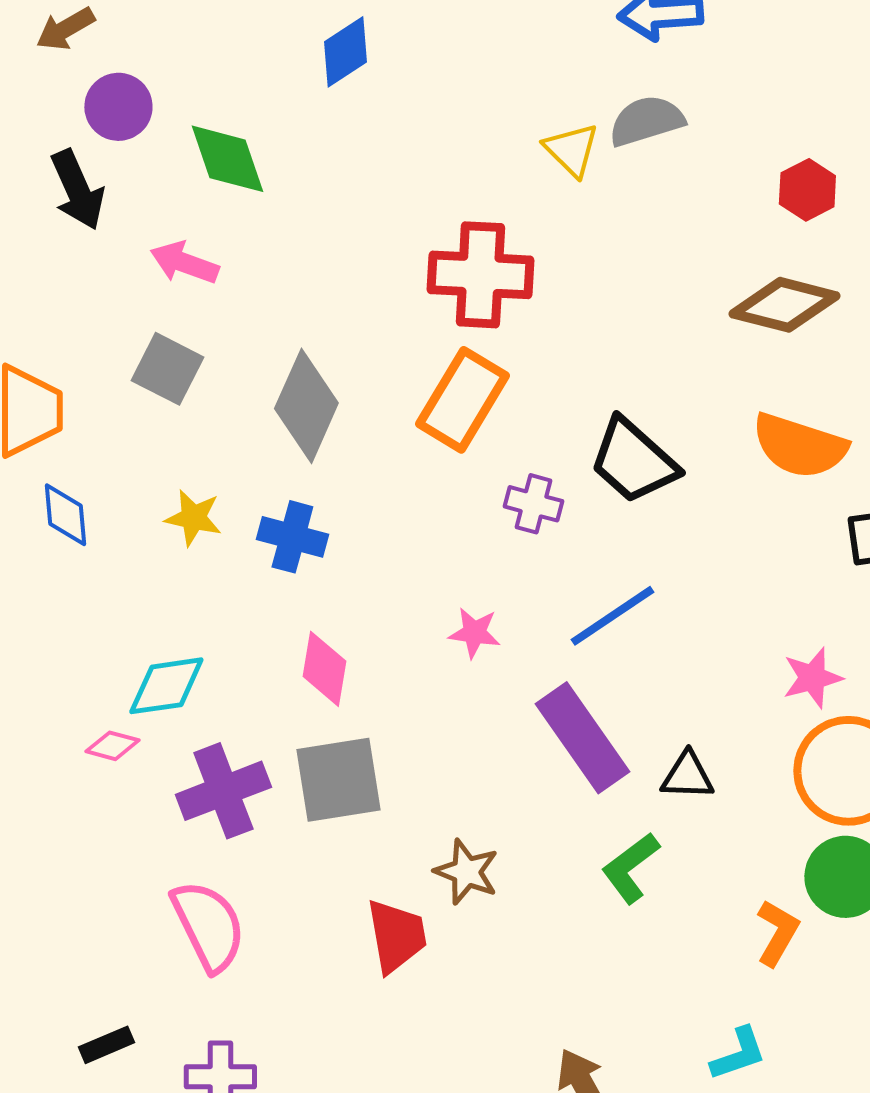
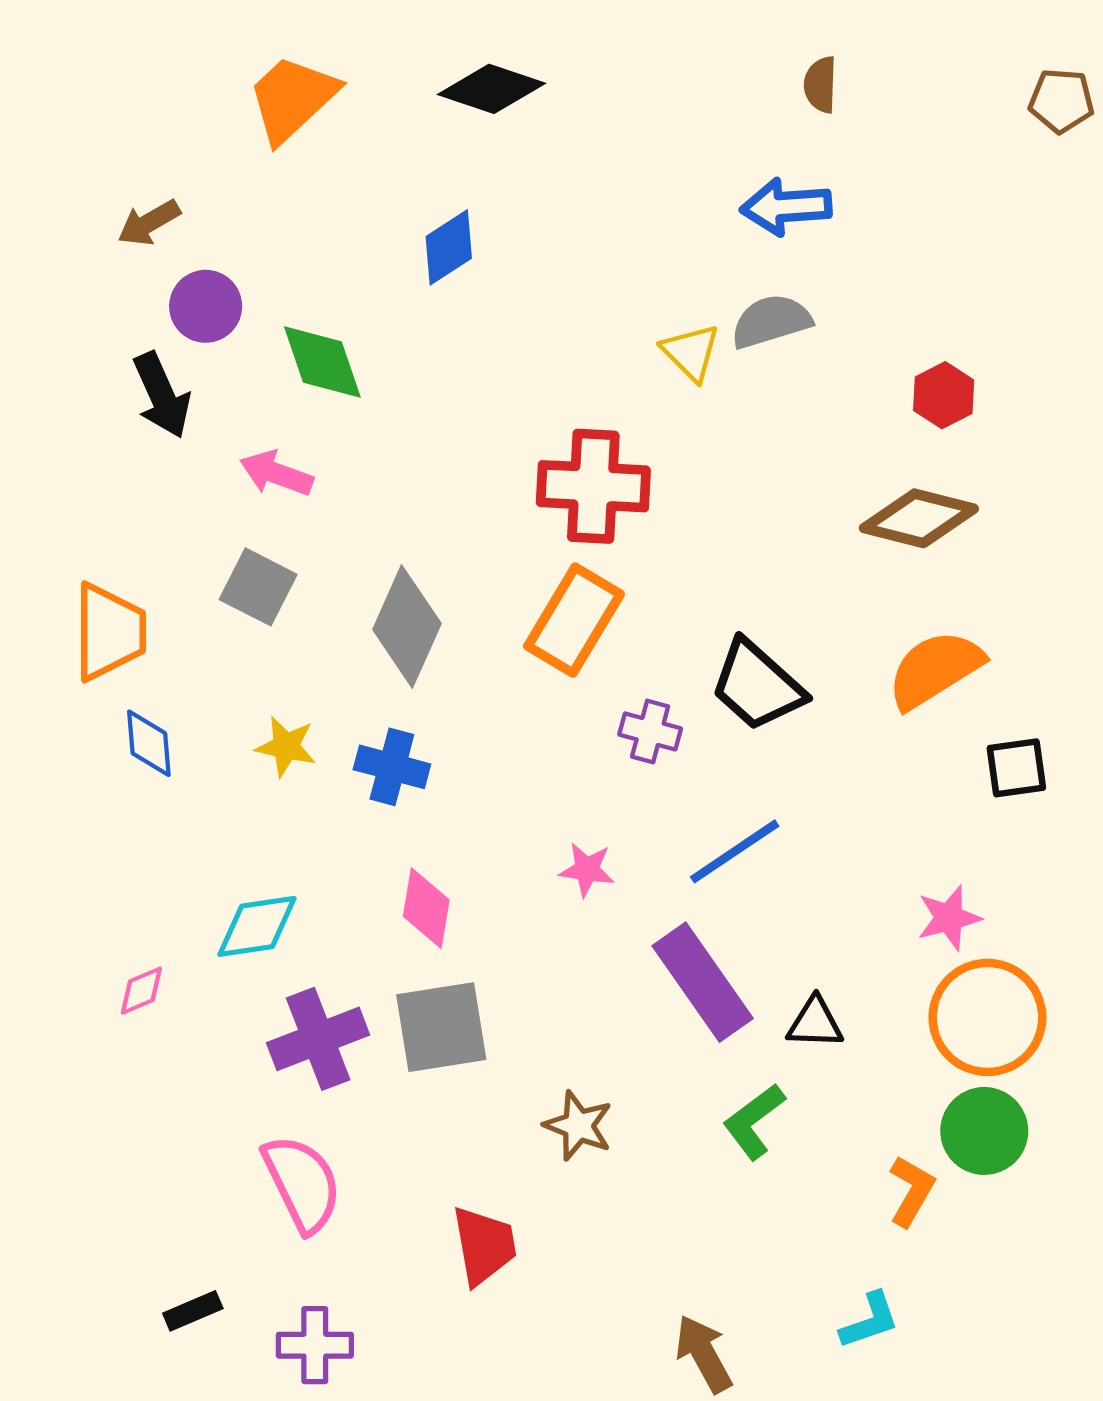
orange semicircle: (799, 446) -> (935, 669), turned 130
pink diamond: (112, 746) -> (141, 991), moved, turned -38
red trapezoid: (396, 936) -> (484, 1246), moved

